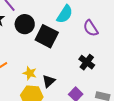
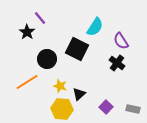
black circle: (25, 24) -> (47, 59), moved
black cross: (87, 62) -> (117, 63), moved

